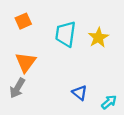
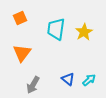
gray arrow: (17, 88) -> (33, 85), moved
cyan arrow: (109, 102) -> (89, 80), moved

